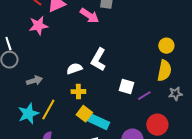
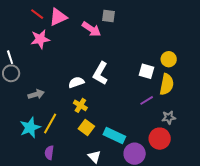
white square: (126, 87) -> (147, 71), moved
yellow cross: (78, 92) -> (80, 105), turned 32
gray star: (175, 94) -> (169, 117), moved
purple line: (144, 96) -> (147, 100), moved
cyan rectangle: (98, 122) -> (114, 136), moved

